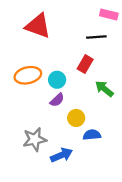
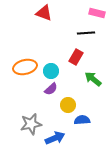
red triangle: (38, 26) -> (44, 13), moved, size x0.7

